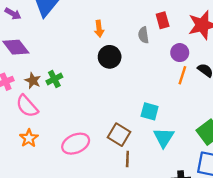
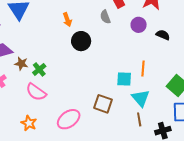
orange line: (182, 75) -> (143, 69), moved
brown star: (33, 81) -> (21, 64), moved
pink semicircle: (27, 106) -> (36, 92), moved
brown line: (127, 159) -> (139, 119), moved

